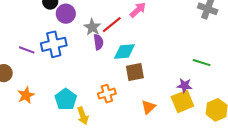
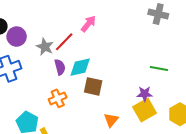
purple semicircle: (98, 42) -> (60, 67), moved
brown square: (135, 72) -> (93, 86), turned 30
orange cross: (107, 94) -> (58, 98), moved

